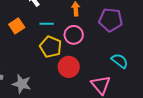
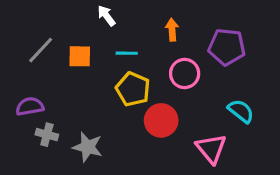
orange square: (17, 26) -> (80, 56), turned 35
pink circle: (74, 35) -> (185, 74), moved

